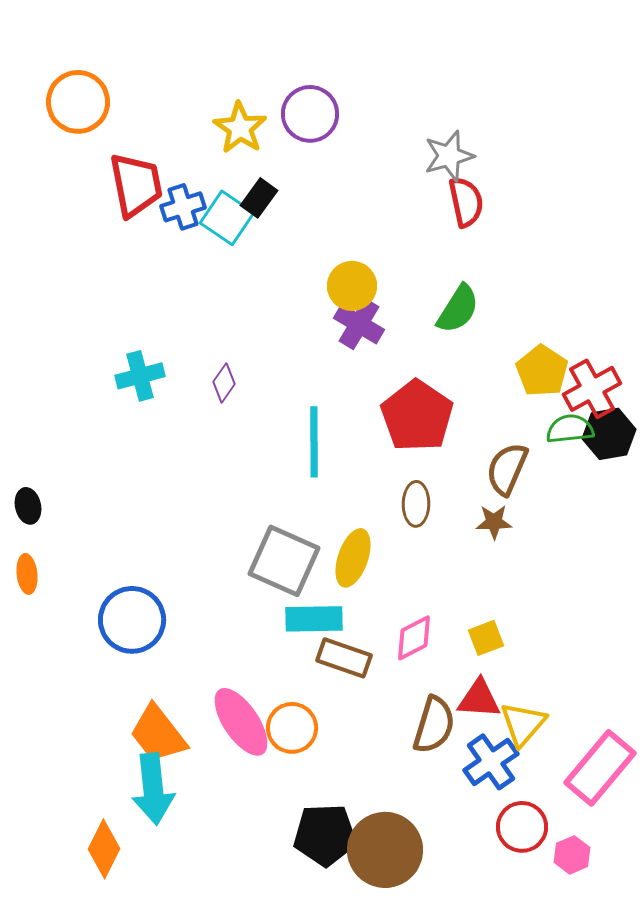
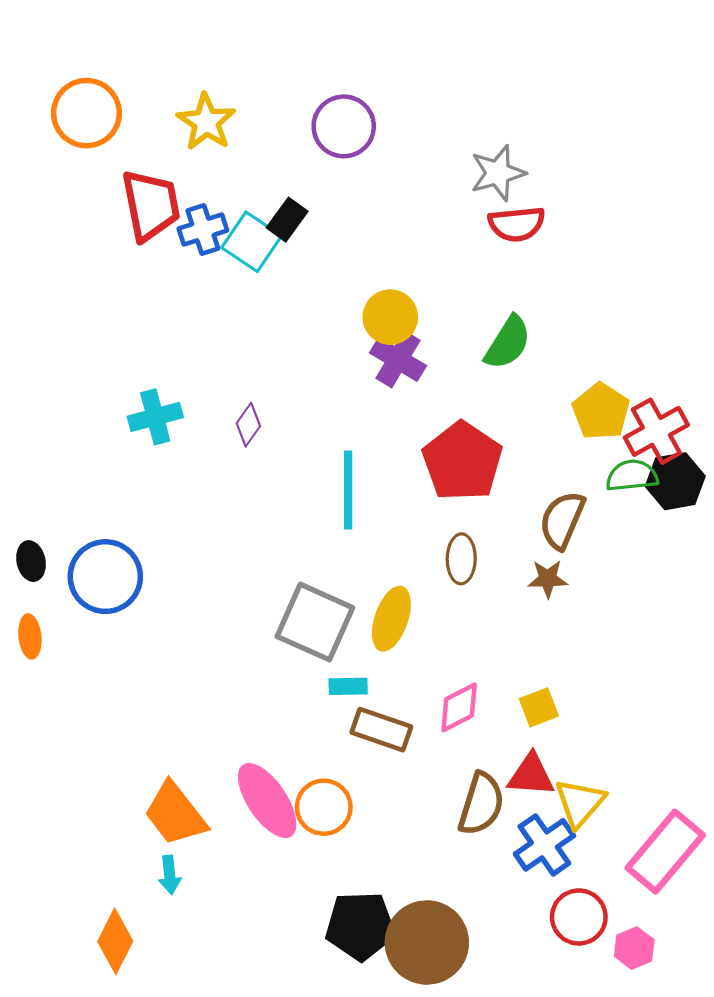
yellow star: (240, 128) -> (206, 122), moved
red semicircle: (466, 202) -> (517, 224), turned 96
cyan rectangle: (314, 619) -> (348, 686), size x0.6
blue circle: (132, 620) -> (105, 577), moved
cyan arrow: (153, 789) -> (170, 875), size x0.5

